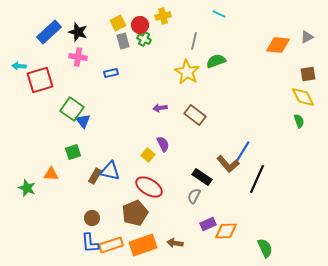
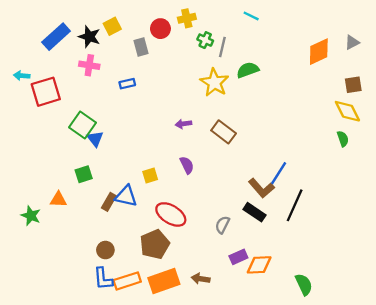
yellow square: (118, 23) -> (112, 26), moved
green cross: (144, 39) -> (205, 40), moved
orange diamond: (278, 45) -> (319, 52), turned -30
yellow square: (148, 155) -> (150, 175), moved, turned 32
black rectangle: (202, 177) -> (255, 212), moved

